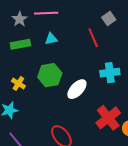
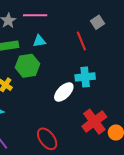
cyan cross: (110, 73) -> (85, 77), moved
green hexagon: (50, 75) -> (28, 66), moved

